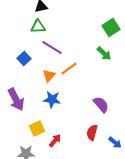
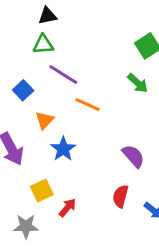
orange line: (69, 68) -> (88, 105), turned 60
orange triangle: (49, 76) -> (45, 120), moved
blue star: (52, 100) -> (63, 149), turned 30

